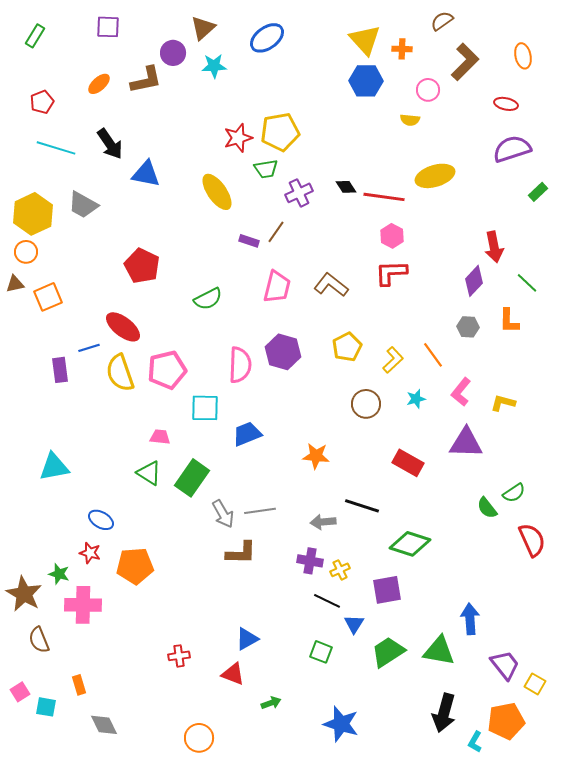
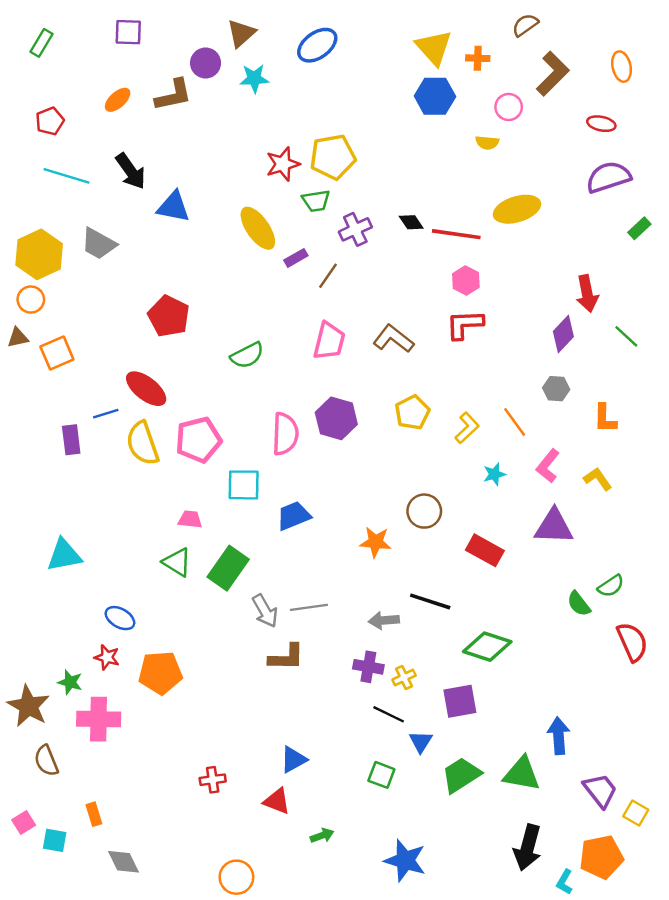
purple rectangle: (249, 241) -> (296, 258), moved, turned -48
orange L-shape: (509, 321) -> (605, 418), moved
yellow L-shape: (503, 403) -> (598, 479), turned 40
brown circle: (366, 404) -> (424, 511), moved

